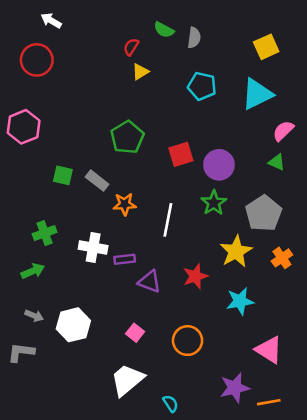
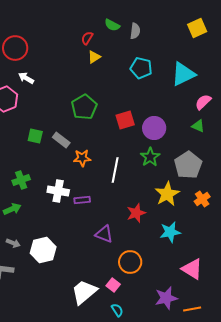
white arrow: (51, 21) -> (26, 78), moved
yellow square: (266, 47) -> (197, 28), moved
purple triangle: (149, 282) -> (104, 234), moved
pink square: (135, 333) -> (113, 285), moved

